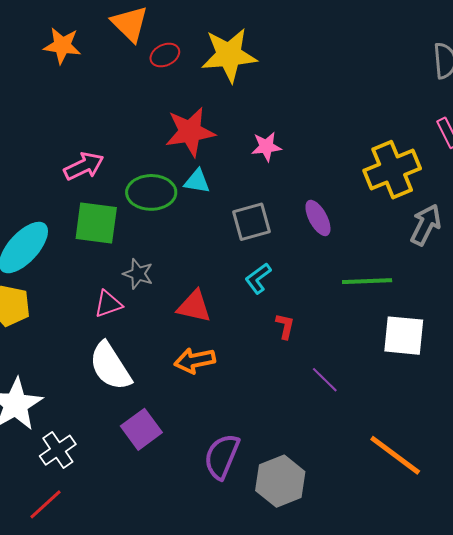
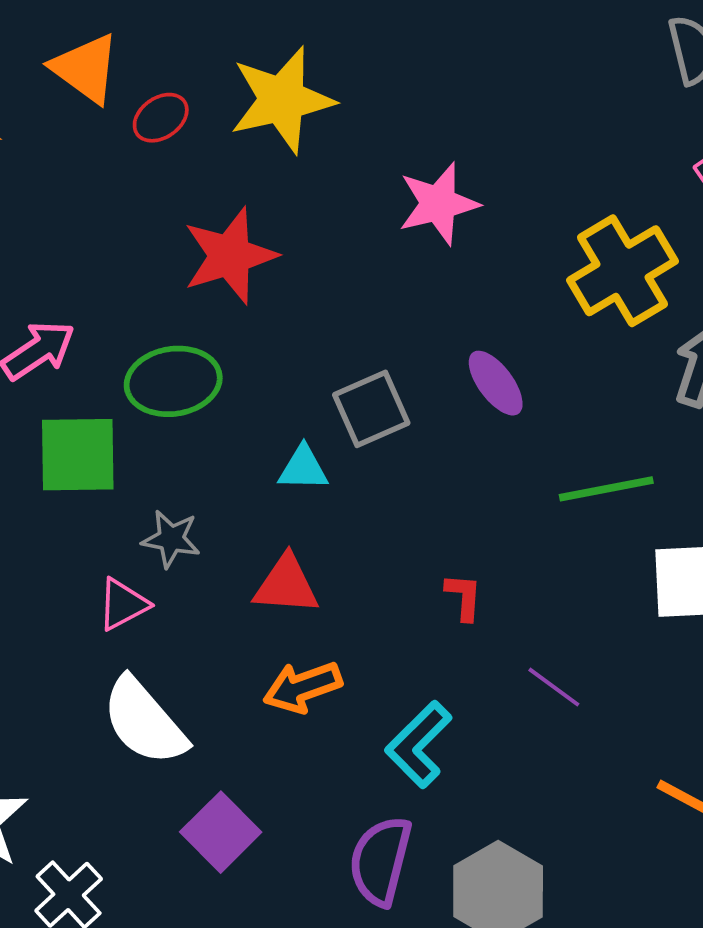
pink star: (266, 147) -> (438, 204), moved, size x1.4
cyan triangle: (197, 181) -> (303, 468), moved
cyan L-shape: (258, 278) -> (419, 744), moved, size x1.4

